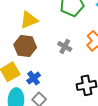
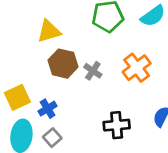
brown hexagon: (25, 46) -> (63, 64), moved

